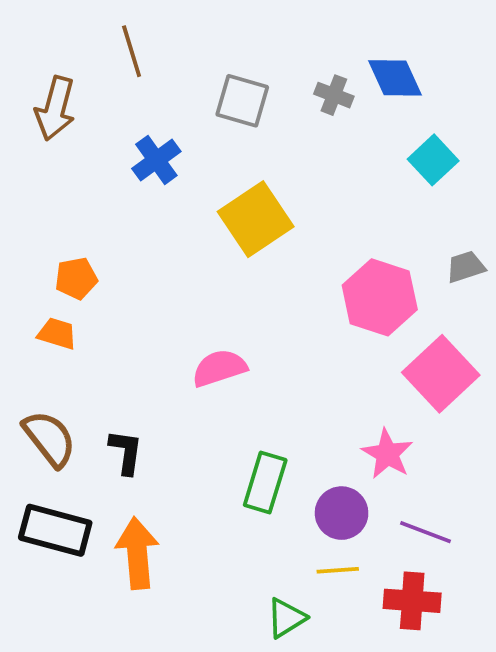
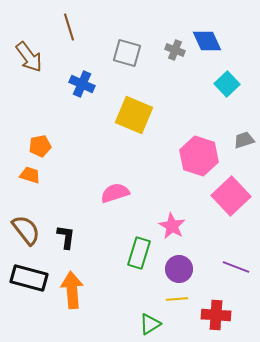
brown arrow: (55, 108) -> (29, 57), turned -52
blue cross: (156, 160) -> (82, 84), turned -30
yellow square: (256, 219) -> (134, 115), turned -33
pink star: (387, 454) -> (172, 226), moved
purple line: (425, 532) -> (236, 267), moved

